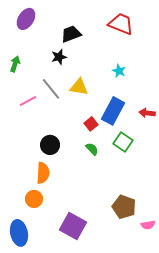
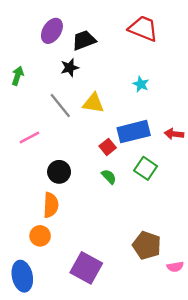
purple ellipse: (26, 19) -> (52, 31), moved
pink line: (28, 101) -> (29, 137), moved
blue rectangle: (113, 111) -> (134, 132), turned 48

